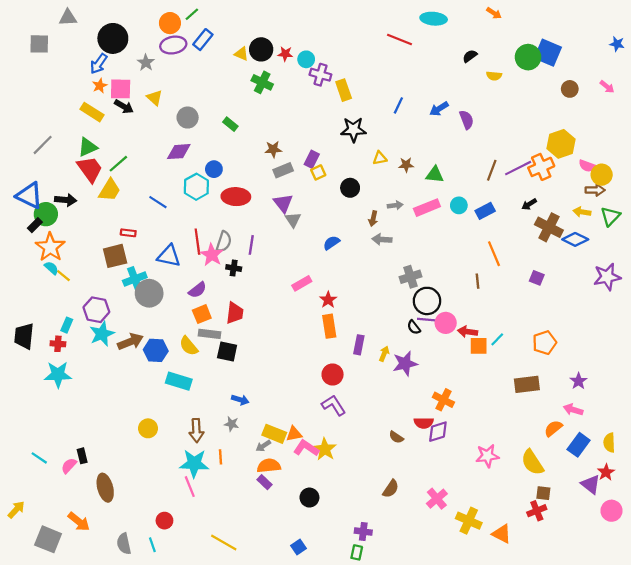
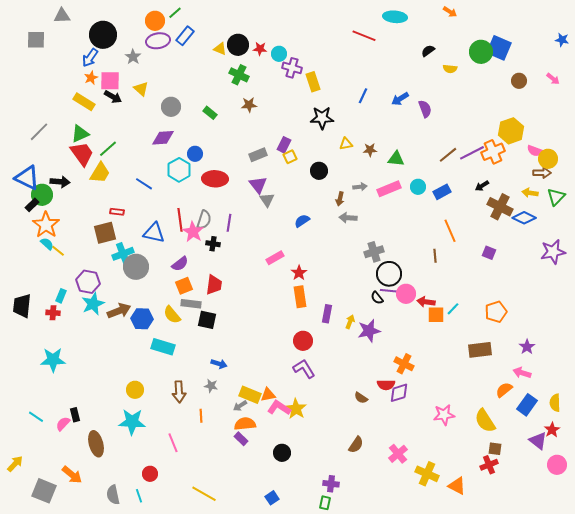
brown star: (273, 149) -> (249, 105), moved
brown line: (492, 170) -> (448, 155), turned 30
cyan star: (58, 375) -> (53, 360), moved
cyan star: (194, 463) -> (132, 422), moved

